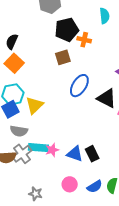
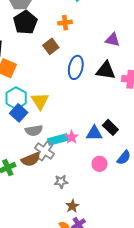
black pentagon: (67, 30) -> (25, 22), moved
gray star: (36, 194) -> (61, 182), moved

